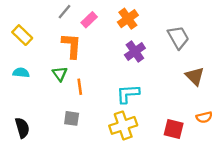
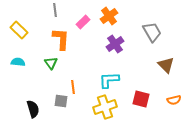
gray line: (64, 12) -> (55, 10), turned -48
pink rectangle: (89, 20) -> (83, 22), moved
orange line: (80, 87) -> (73, 87), moved
black semicircle: (22, 128) -> (33, 109), moved
red square: (174, 129) -> (141, 99), moved

